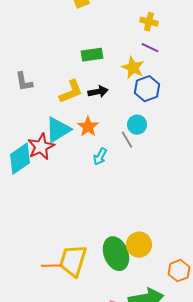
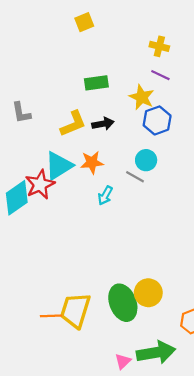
orange star: (88, 127) -> (92, 162), turned 30
gray line: (127, 140) -> (135, 177), turned -30

